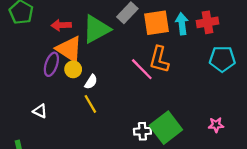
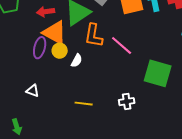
orange L-shape: (159, 60) -> (94, 36), moved
yellow line: (90, 104) -> (84, 104), moved, turned -48
green square: (166, 128) -> (158, 73), moved, turned -32

